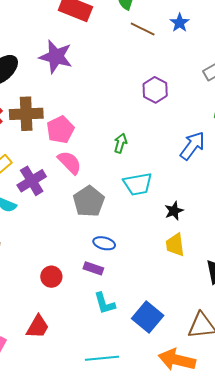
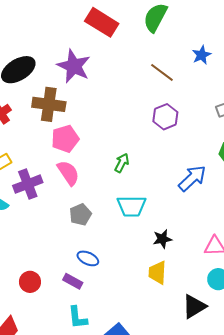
brown line: (143, 29) -> (162, 72), moved
brown cross: (26, 114) -> (49, 104), moved
gray pentagon: (89, 201) -> (80, 214), size x0.7

